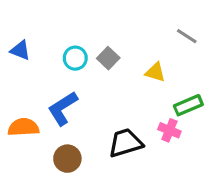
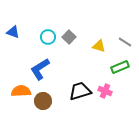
gray line: (187, 36) -> (125, 42), moved
orange semicircle: (23, 127) -> (21, 91), moved
pink cross: (169, 130) -> (105, 91), moved

